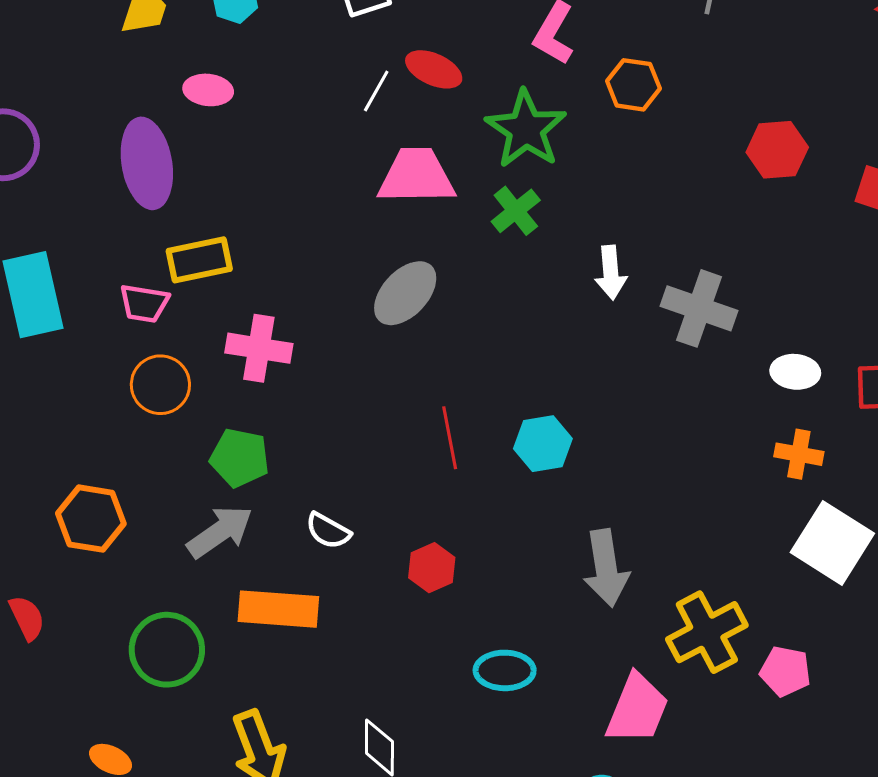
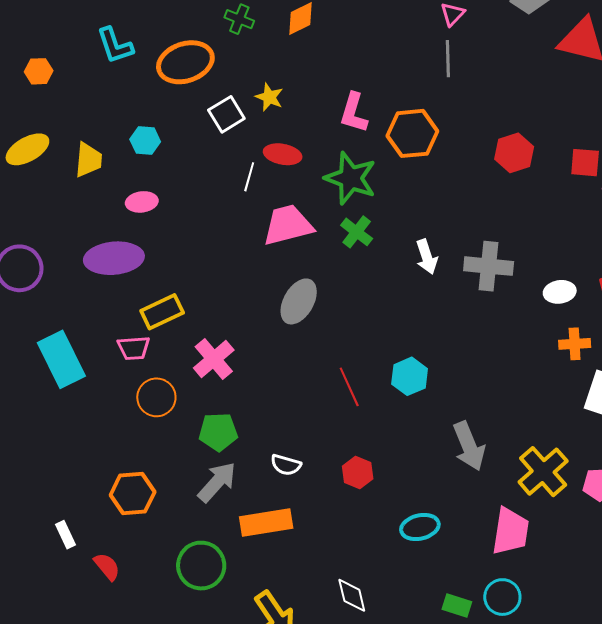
orange hexagon: (633, 85) -> (412, 133), size x1.4
purple ellipse: (147, 163) -> (114, 258), turned -72
pink cross: (259, 348) -> (214, 359), turned -36

